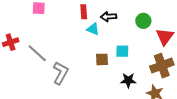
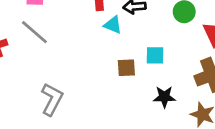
gray line: (37, 53) -> (34, 32), moved
gray L-shape: (60, 73) -> (52, 99), moved

